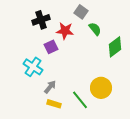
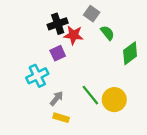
black cross: (41, 20) -> (58, 24), moved
cyan cross: (33, 67) -> (37, 76), turned 30
green line: (80, 100) -> (90, 95), moved

